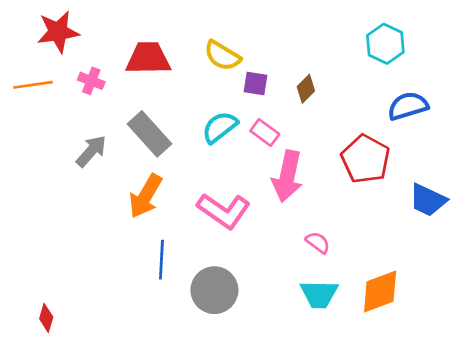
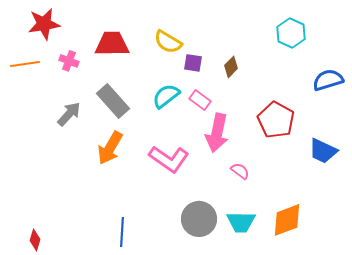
blue semicircle: (408, 106) -> (328, 80), moved
pink semicircle: (318, 242) -> (240, 171), moved
blue line: (161, 260) -> (122, 232), moved
gray circle: (214, 290) -> (199, 219), moved

